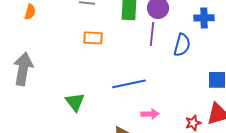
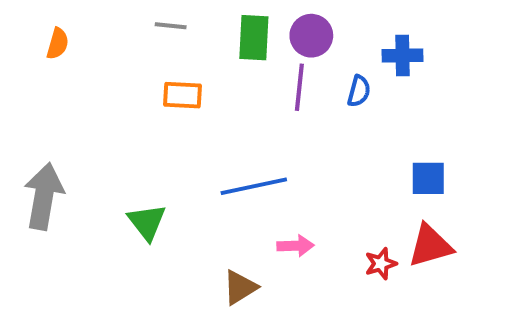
blue semicircle: (182, 45) -> (359, 91), moved, size x0.7
gray arrow: (23, 69) -> (44, 196), moved

